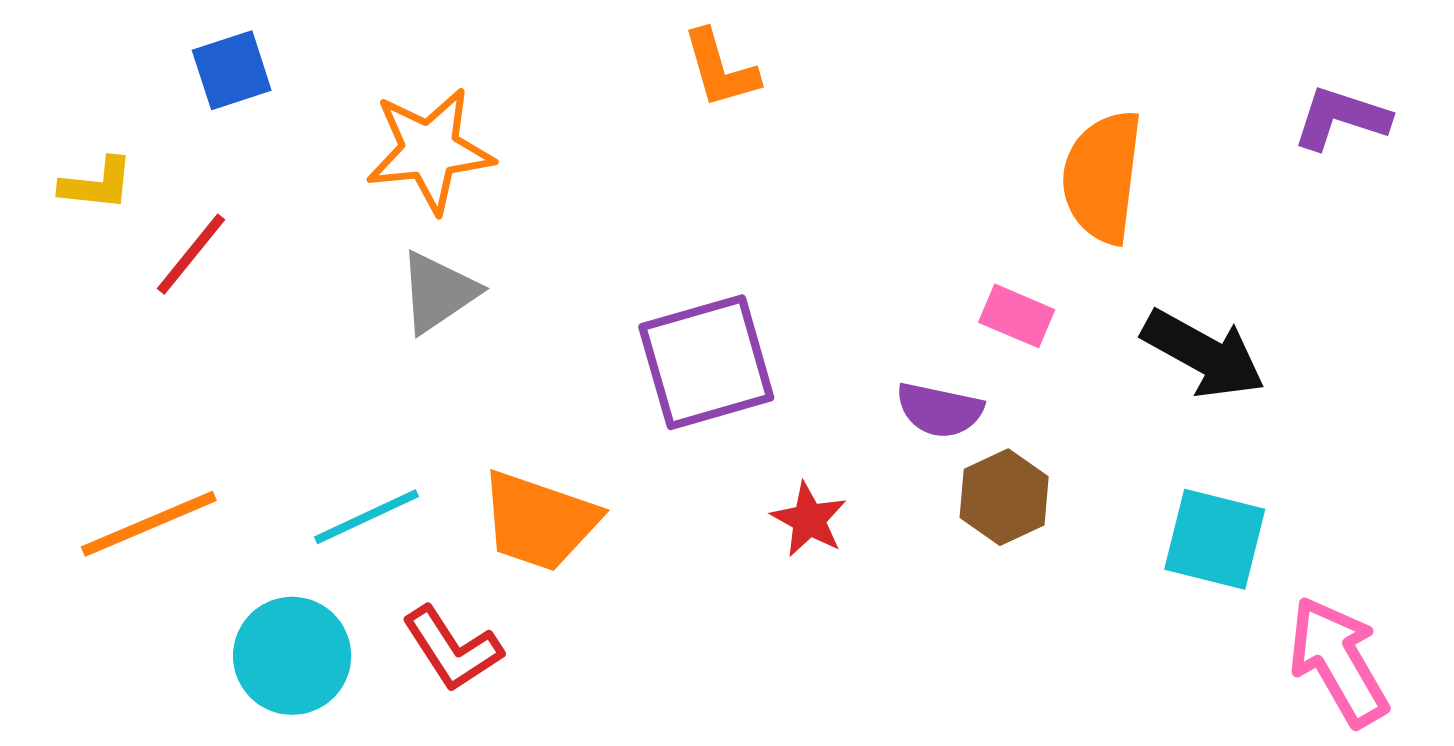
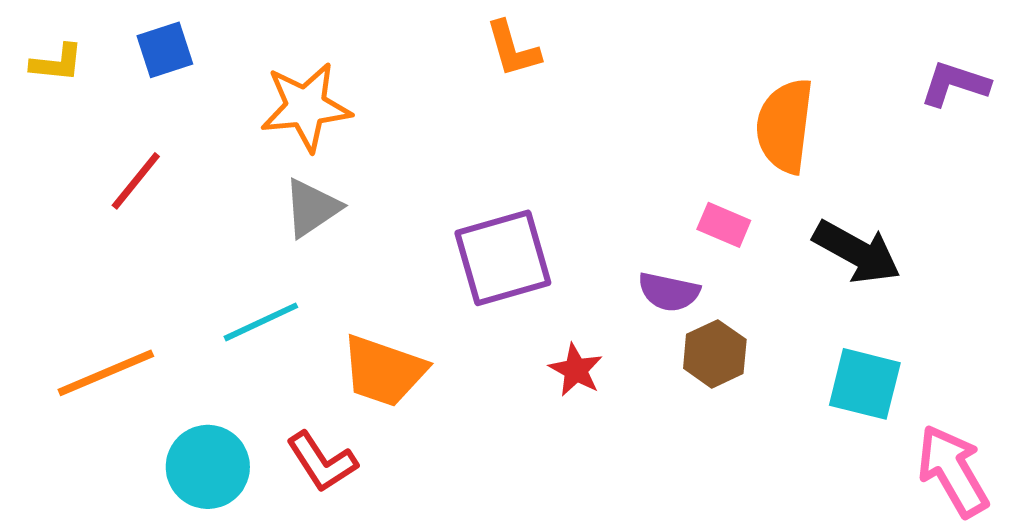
yellow L-shape: (97, 184) -> (57, 63), moved
cyan line: (367, 517) -> (261, 322), moved

